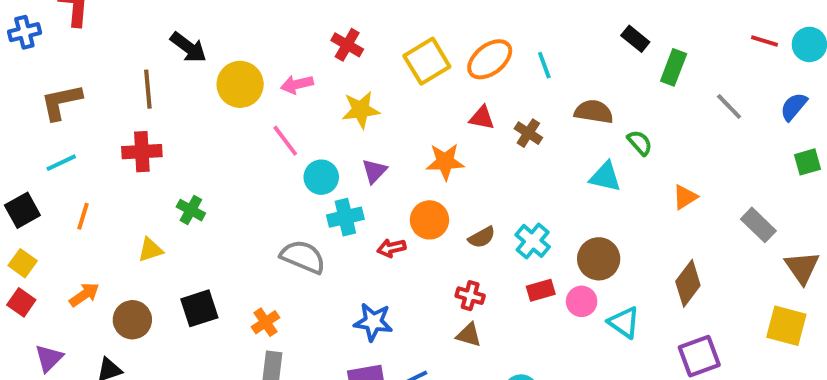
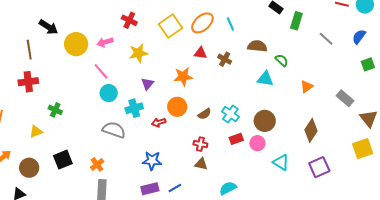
cyan circle: (321, 177) -> (109, 93), moved
cyan triangle: (624, 322) -> (281, 162), moved
yellow square: (786, 326) -> (363, 149), turned -30

